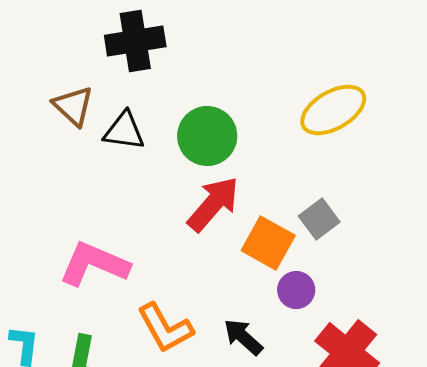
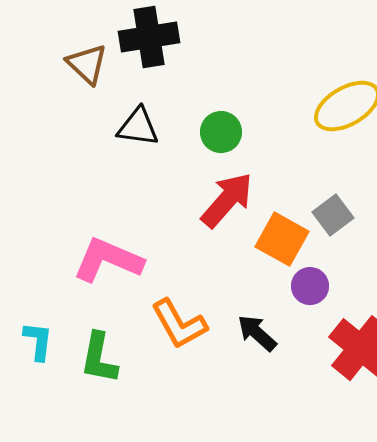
brown triangle: (73, 106) -> (87, 64), moved
green circle: (207, 136) -> (221, 132), size x0.7

